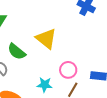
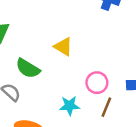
yellow triangle: (46, 39) -> (63, 47), size x0.7

